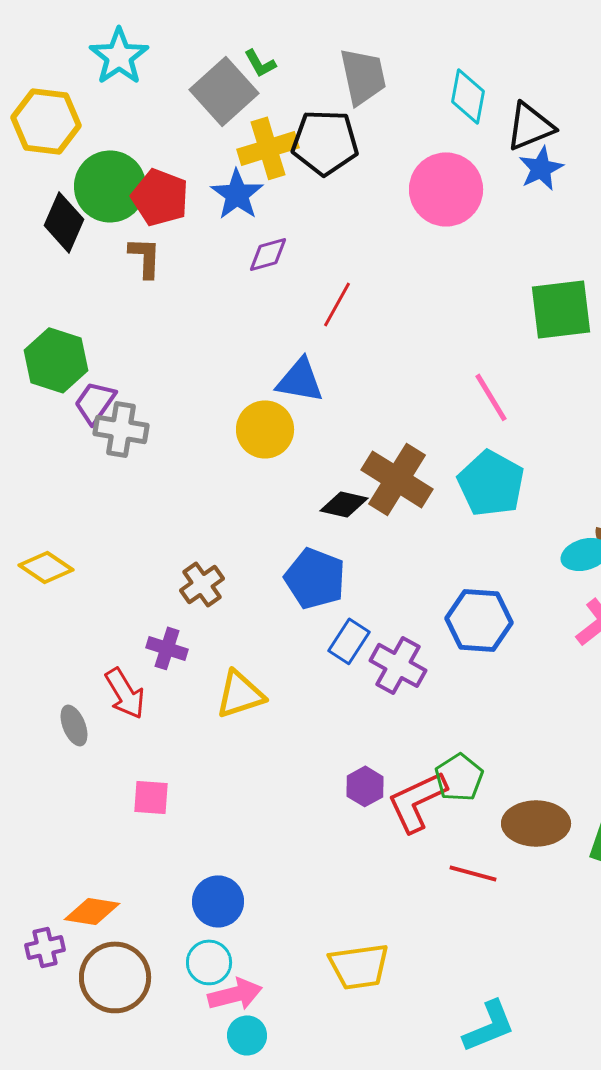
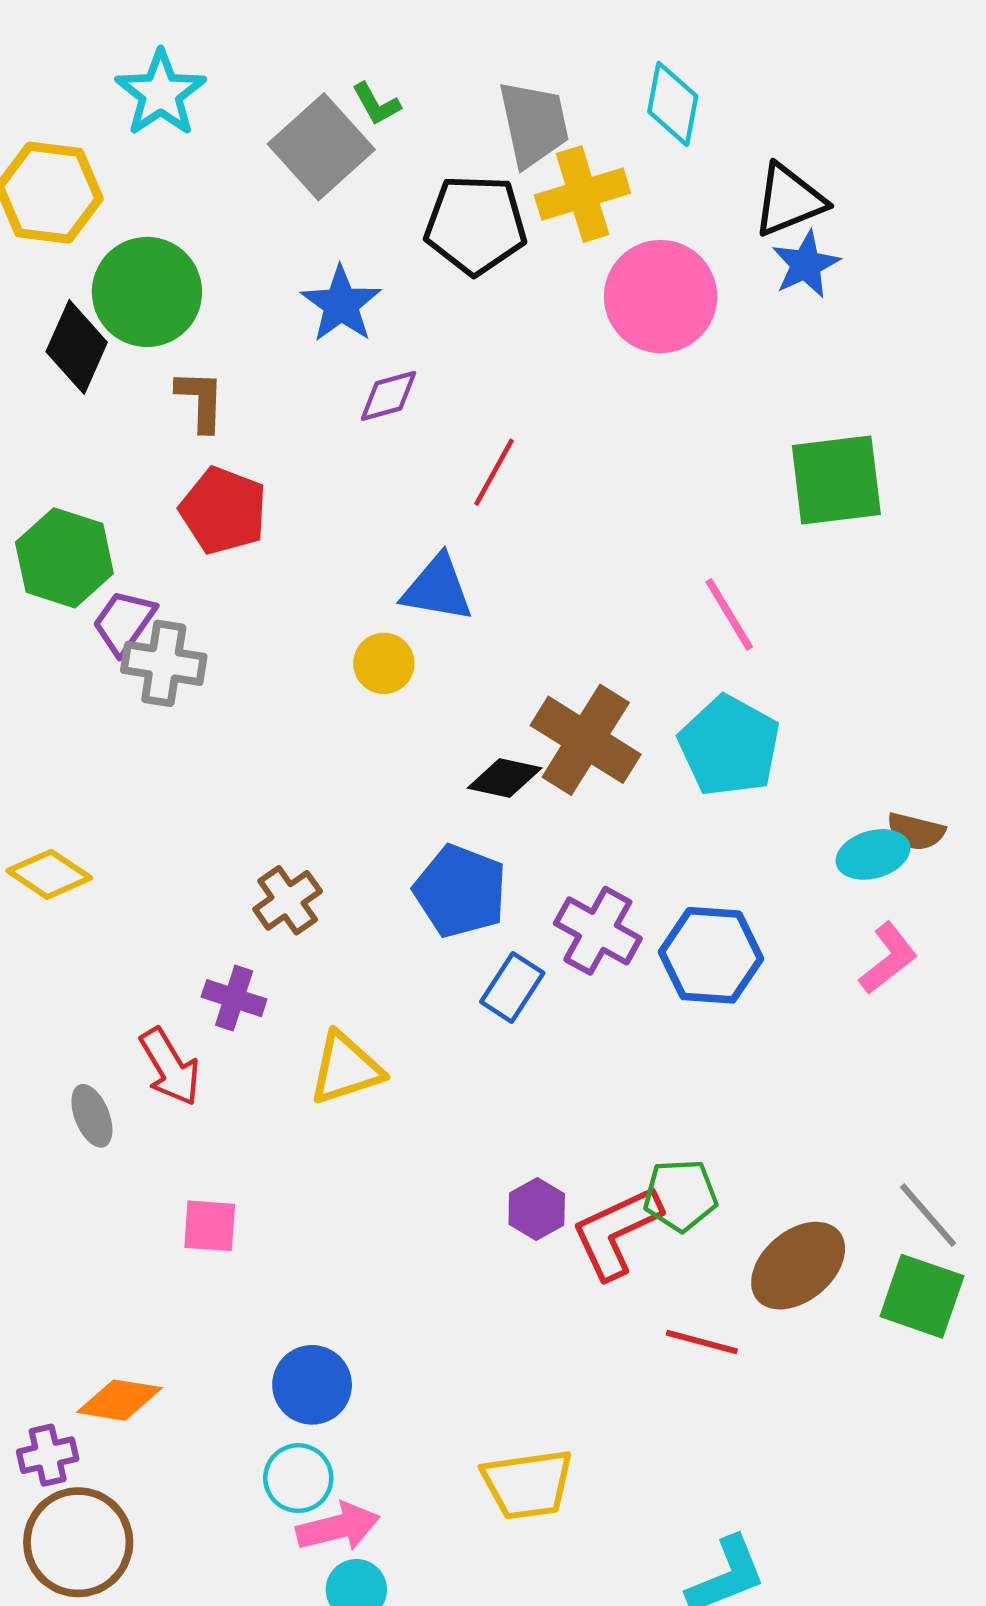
cyan diamond: (468, 96) -> (673, 104), moved
yellow cross: (268, 148) -> (583, 194), moved
red pentagon: (160, 197) -> (223, 511), moved
yellow circle: (265, 429) -> (384, 663), size x0.7
purple cross: (398, 665) -> (598, 931), moved
green pentagon: (459, 777) -> (680, 1195), turned 30
brown ellipse: (536, 823) -> (798, 1266), turned -40
brown circle: (115, 977) -> (78, 1542), moved

